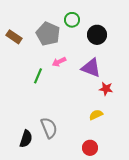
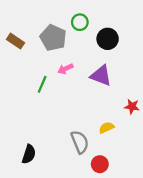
red star: (106, 89) -> (132, 107), moved
gray semicircle: (49, 128) -> (80, 142), moved

